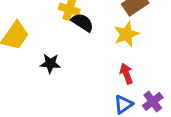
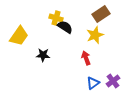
red arrow: (126, 74) -> (86, 58), moved

